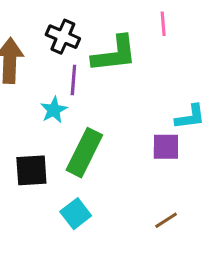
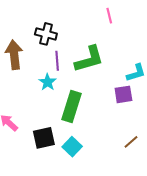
green L-shape: (114, 54) -> (89, 59), moved
black square: (31, 170) -> (44, 138), moved

